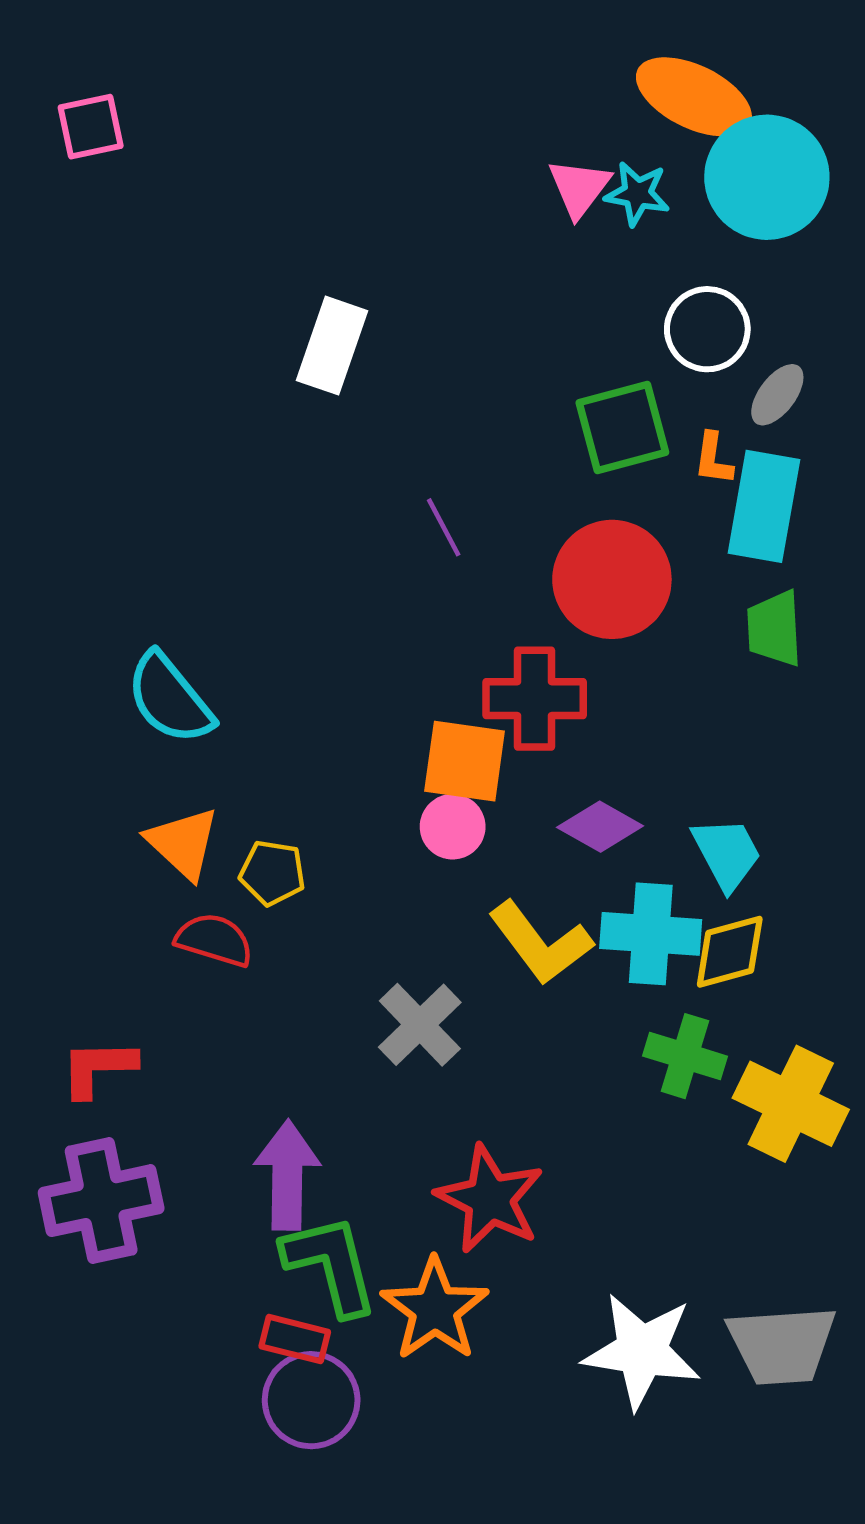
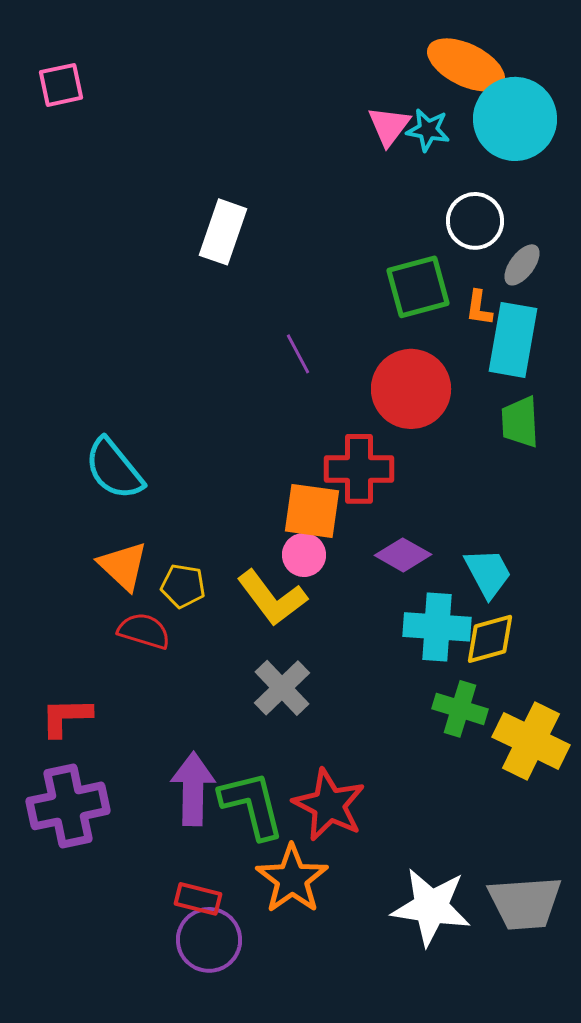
yellow L-shape: (540, 943) -> (272, 598), moved
green L-shape: (330, 1265) -> (252, 805), moved

